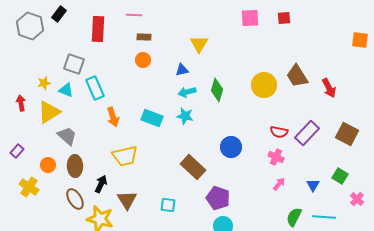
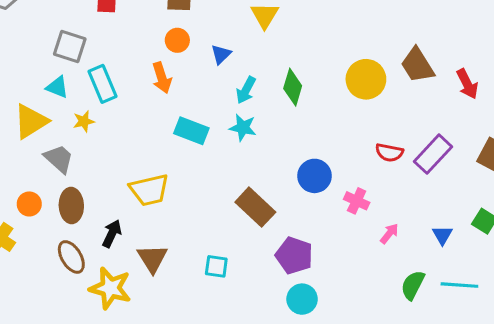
blue triangle: (182, 70) -> (221, 54), moved, turned -32
yellow star: (44, 83) -> (84, 121), moved
cyan arrow: (187, 92) -> (246, 90), turned -48
orange arrow: (113, 117) -> (162, 78), moved
pink cross: (276, 157) -> (357, 201), moved

